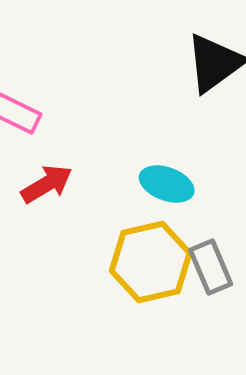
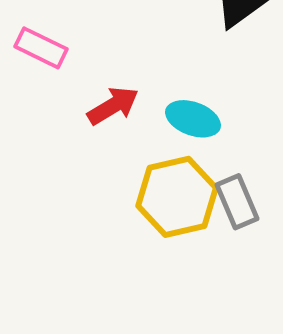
red arrow: (47, 184) -> (113, 106), moved

